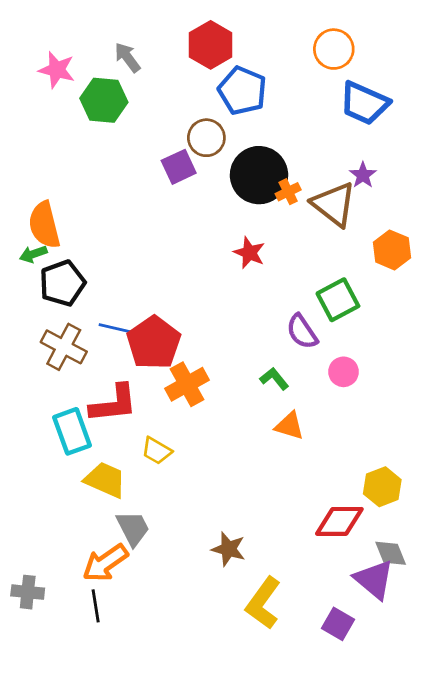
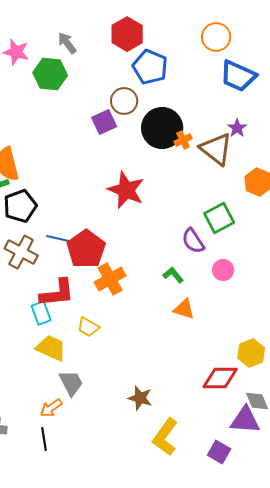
red star: (249, 253) -> (126, 190), moved, size x1.6
cyan rectangle: (72, 431) -> (41, 313), moved, size x0.7
orange arrow: (105, 563) -> (51, 408), size x0.7
purple triangle: (374, 580) -> (245, 420), turned -36

